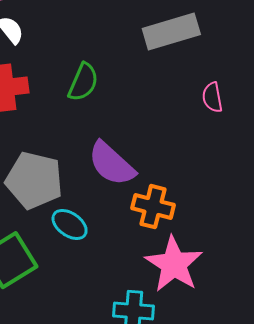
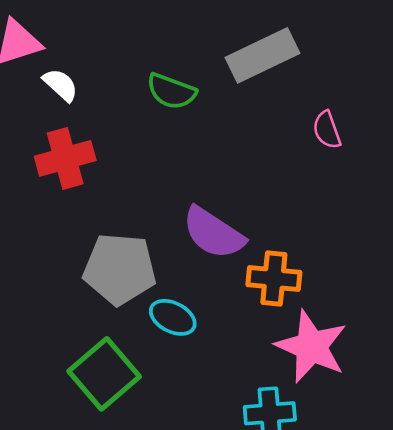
green semicircle: (83, 82) -> (171, 91), moved, turned 96

